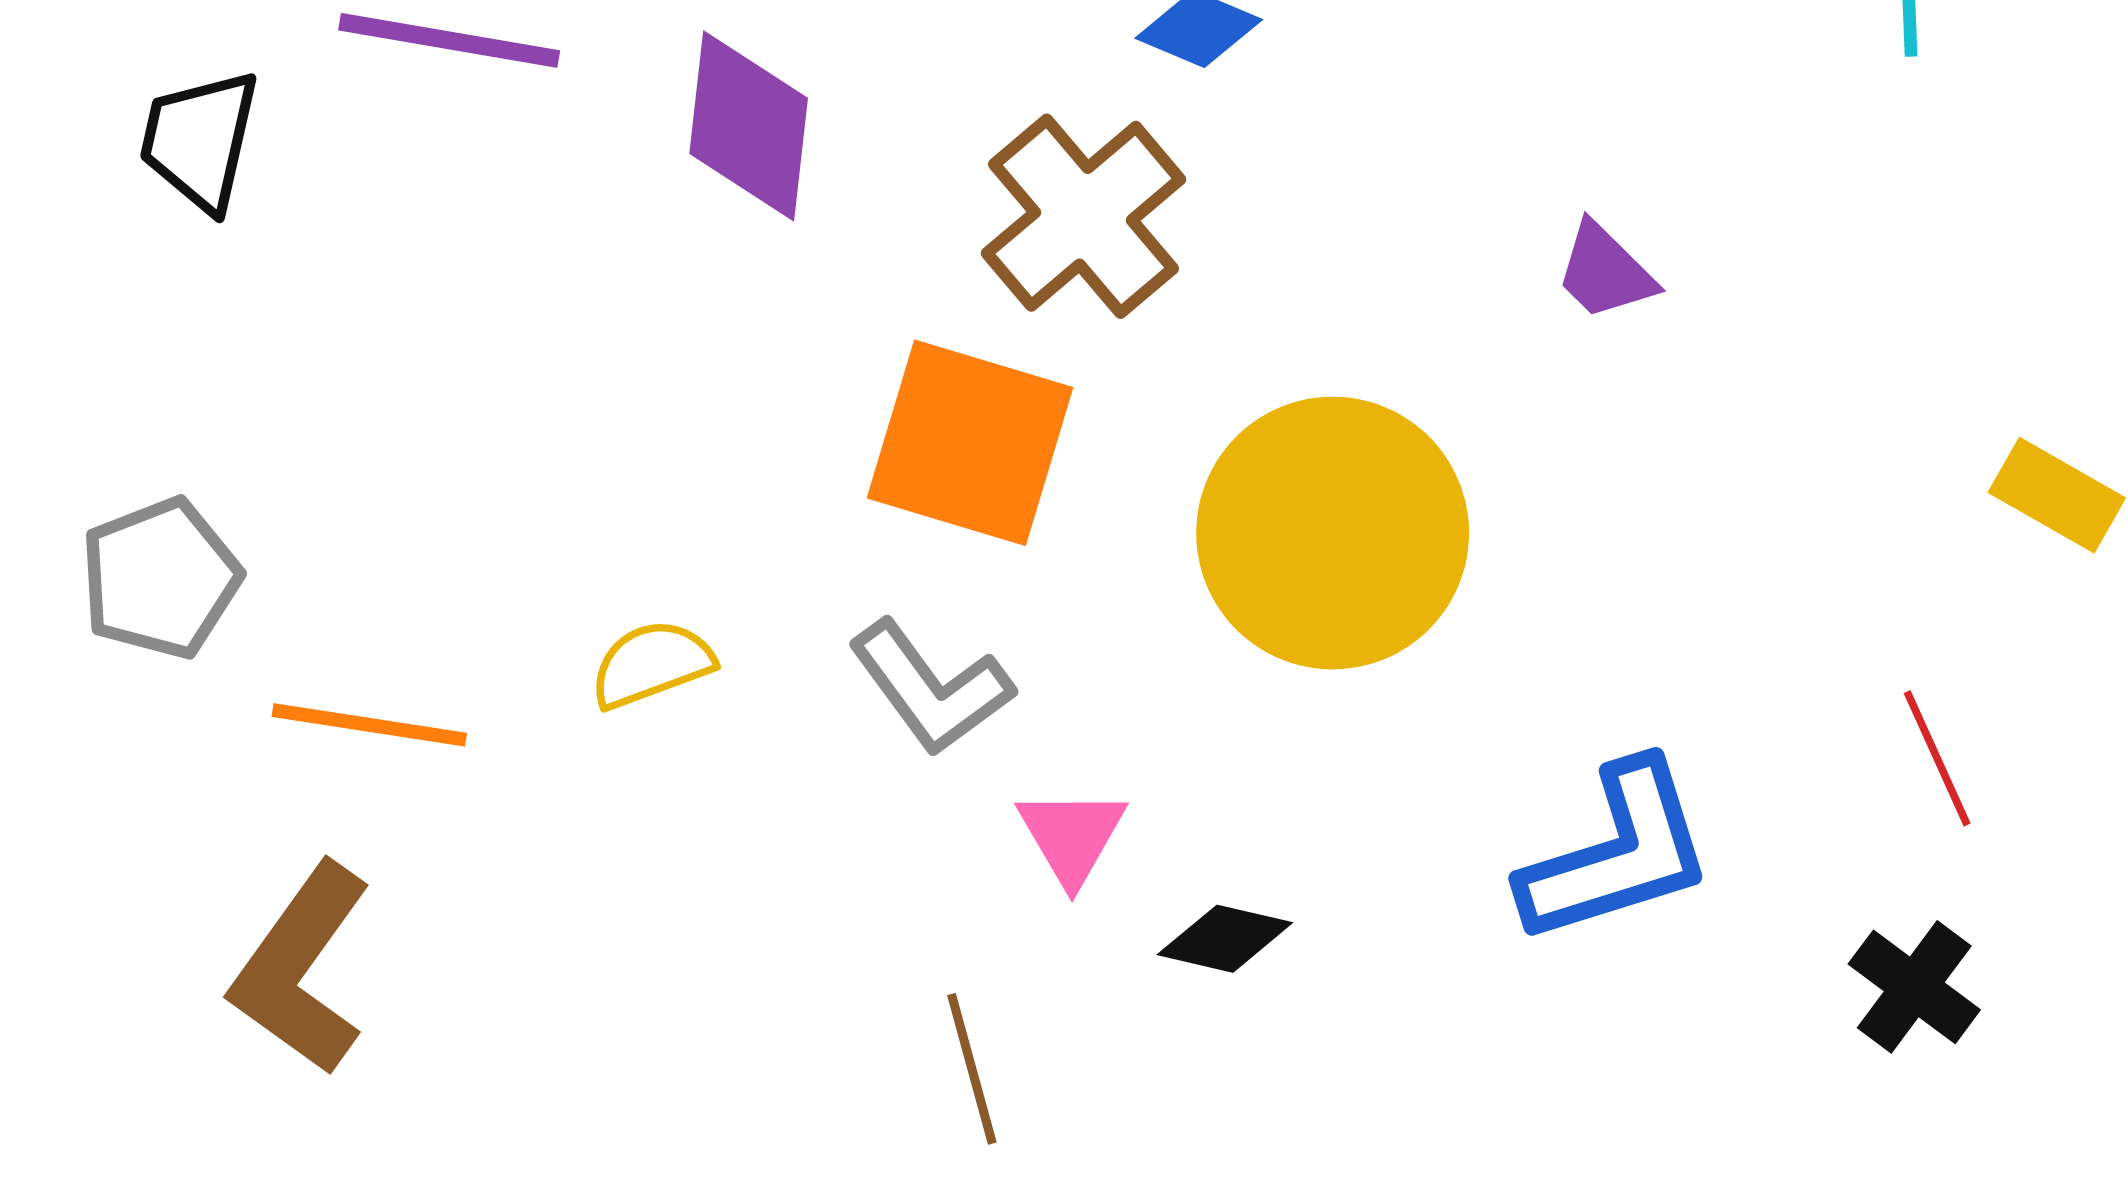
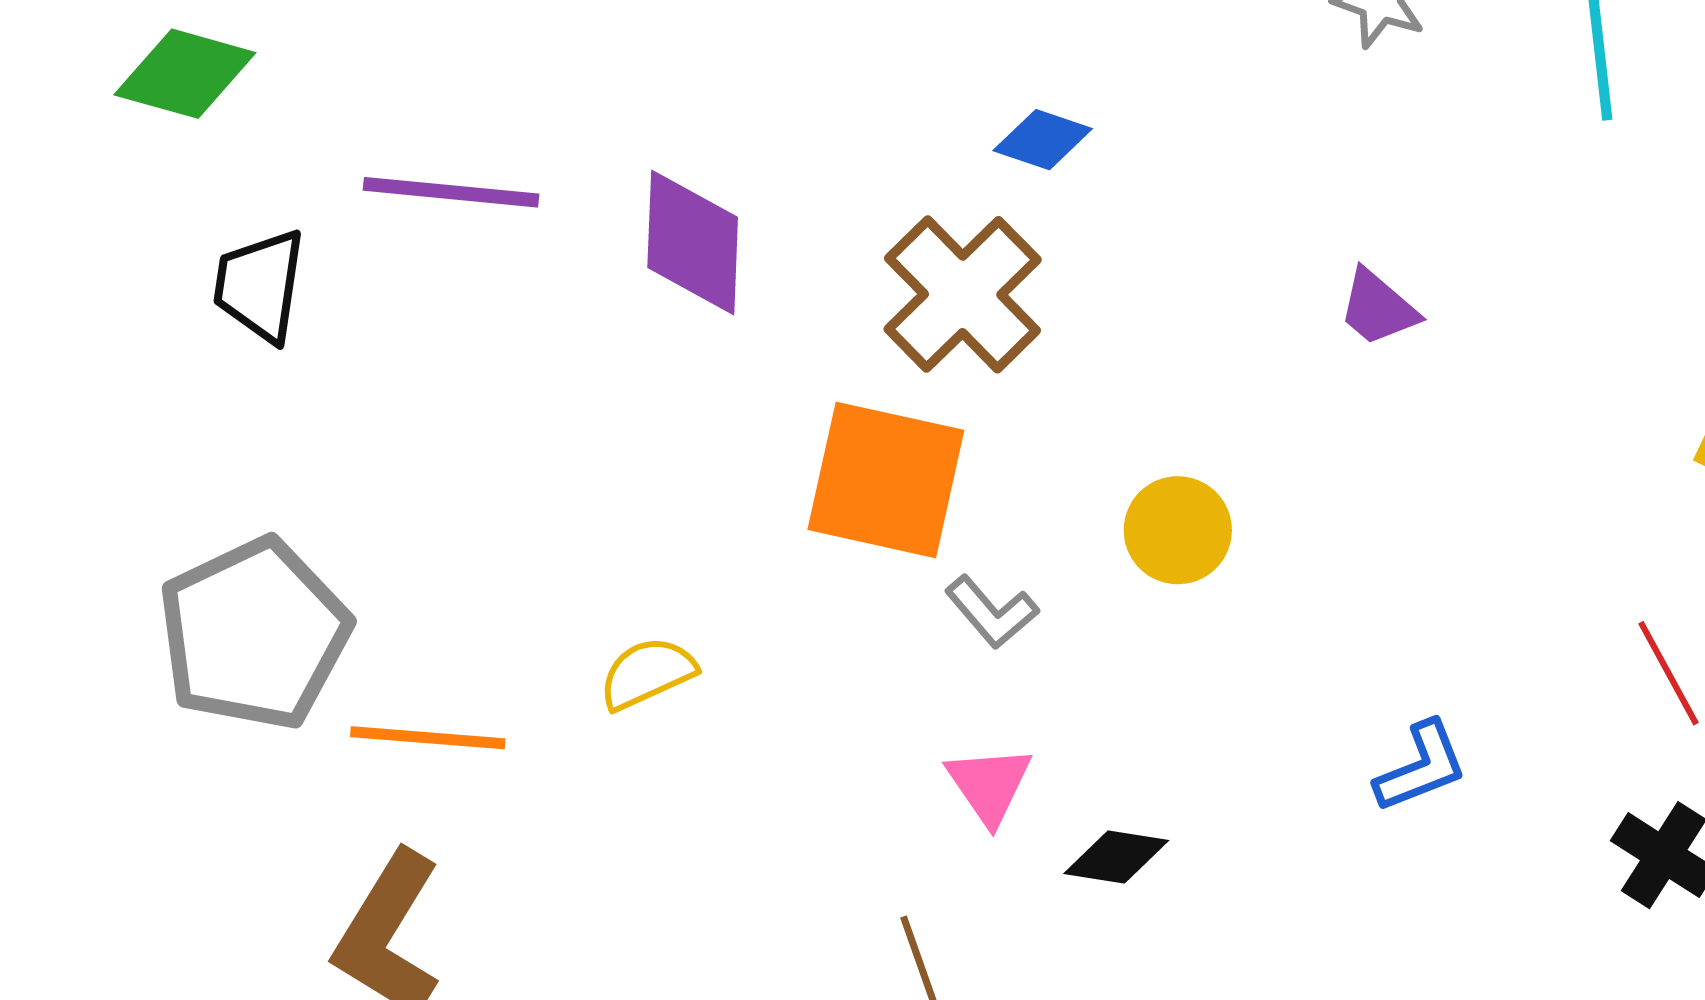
yellow circle: (1333, 533) -> (1178, 530), size x0.5
gray pentagon: (160, 578) -> (254, 634), size x1.5
gray L-shape: (931, 688) -> (992, 612), moved, size x0.7
blue L-shape: (1617, 853) -> (1421, 767), size x0.6

